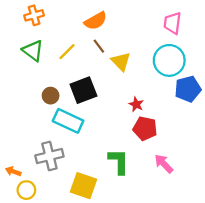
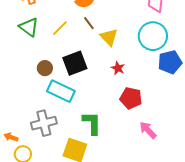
red star: (136, 104) -> (118, 68), moved
green L-shape: (119, 161) -> (92, 123), moved

